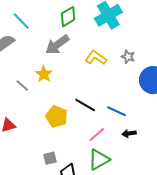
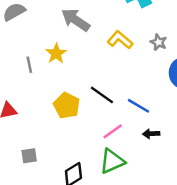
gray arrow: (57, 45) -> (76, 20), turned 65
gray line: (22, 86) -> (29, 65), turned 32
gray square: (50, 158) -> (29, 156), moved

